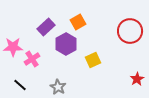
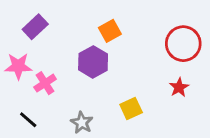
purple rectangle: (46, 27) -> (35, 27), moved
yellow square: (93, 60) -> (131, 108), moved
red star: (137, 79) -> (179, 87), moved

